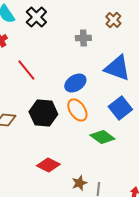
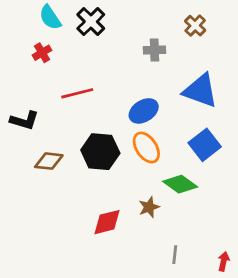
red line: (26, 70) -> (77, 93), turned -65
red diamond: (48, 165) -> (107, 222), turned -40
brown star: (79, 183) -> (149, 207), moved

